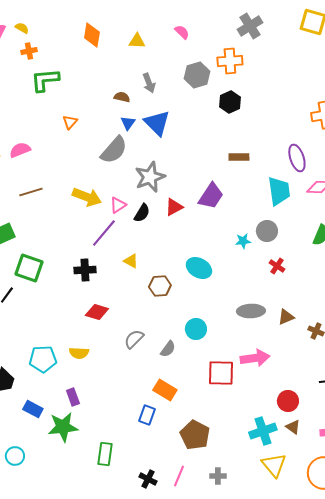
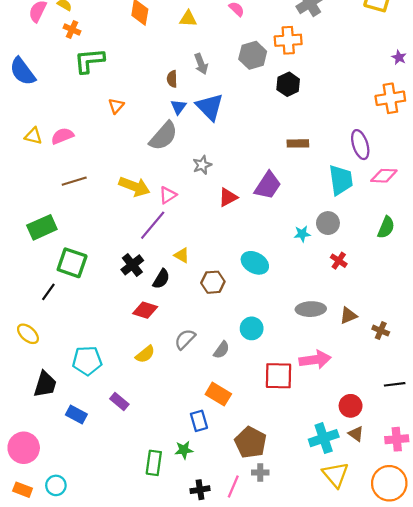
orange cross: (29, 51) -> (72, 29), turned 35
brown semicircle: (122, 97) -> (172, 79), turned -105
gray star: (150, 177) -> (202, 165), size x0.6
black semicircle: (142, 213) -> (161, 279), moved
black cross: (85, 270) -> (132, 265), turned -35
yellow semicircle: (79, 353) -> (145, 354), moved, turned -42
purple rectangle: (73, 397) -> (119, 402), turned -30
blue rectangle: (147, 415) -> (199, 421), turned -36
green star: (63, 427) -> (184, 450), moved, size x0.6
cyan circle: (15, 456) -> (56, 485), moved
gray cross: (218, 476) -> (260, 473), moved
black cross: (148, 479) -> (200, 490), turned -36

